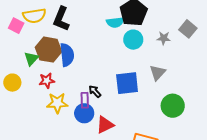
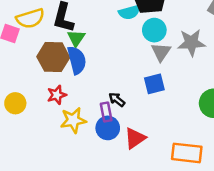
gray star: (164, 38) -> (191, 43), moved, size x1.6
green triangle: (31, 59) -> (76, 38), moved
gray triangle: (158, 73) -> (161, 52), moved
blue square: (127, 83) -> (154, 84), size x0.7

